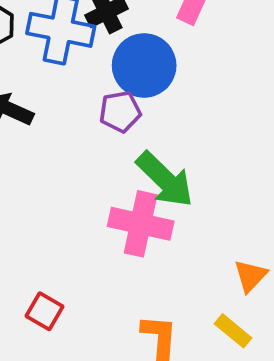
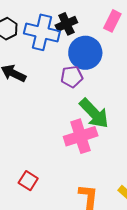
pink cross: (141, 224) -> (81, 136), turned -32

